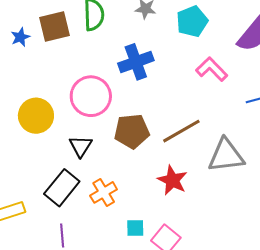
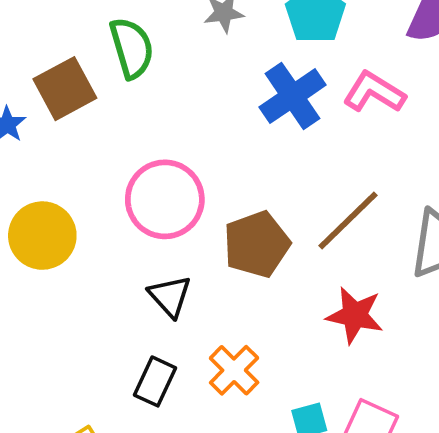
blue cross: (136, 62) -> (293, 96), moved
yellow circle: (36, 116) -> (42, 236), moved
black rectangle: (62, 188) -> (155, 381), size x0.7

